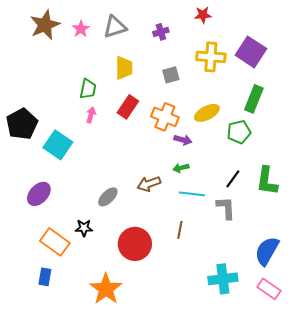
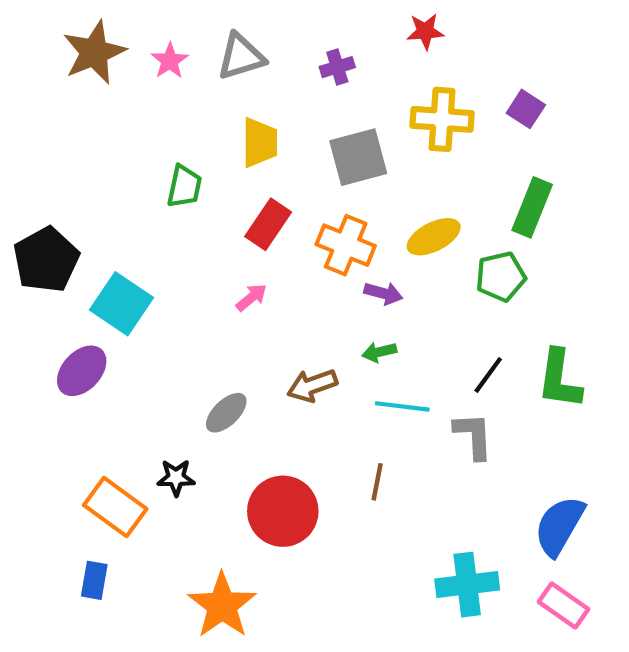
purple square: (251, 52) -> (526, 109), size x0.6
gray square: (171, 75) -> (358, 157), size x1.6
pink arrow: (91, 115) -> (251, 297), moved, turned 35
purple ellipse: (39, 194) -> (82, 371), moved

